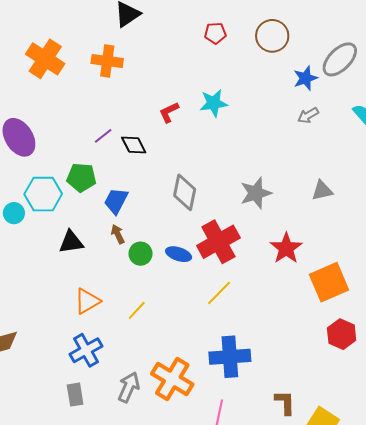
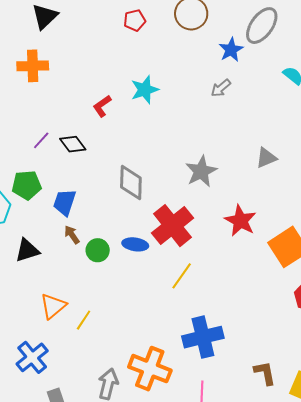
gray arrow: (308, 115) -> (221, 88), moved
yellow line: (137, 310) -> (84, 320), moved
blue cross: (86, 350) -> (32, 357), moved

